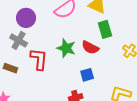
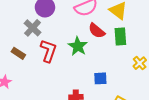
red semicircle: (90, 47) -> (97, 31), moved
blue square: (87, 75) -> (100, 78), moved

